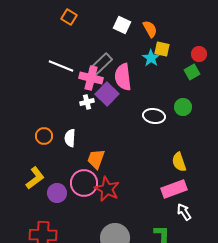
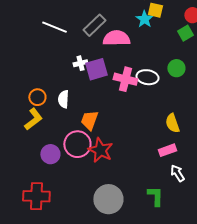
pink semicircle: (123, 77) -> (116, 38), turned 96
pink cross: (91, 78) -> (125, 79), moved
purple square: (107, 94) -> (96, 69), moved, turned 30
yellow L-shape: (35, 178) -> (33, 119), moved
pink rectangle: (174, 189) -> (167, 150), size x0.7

